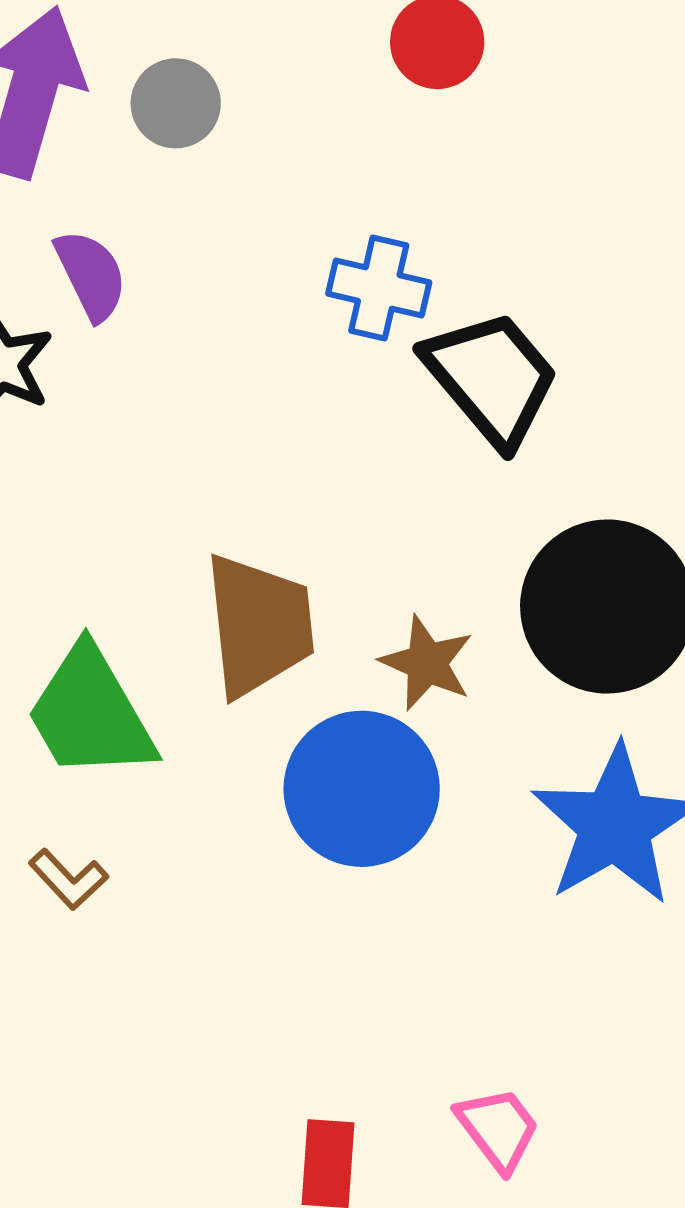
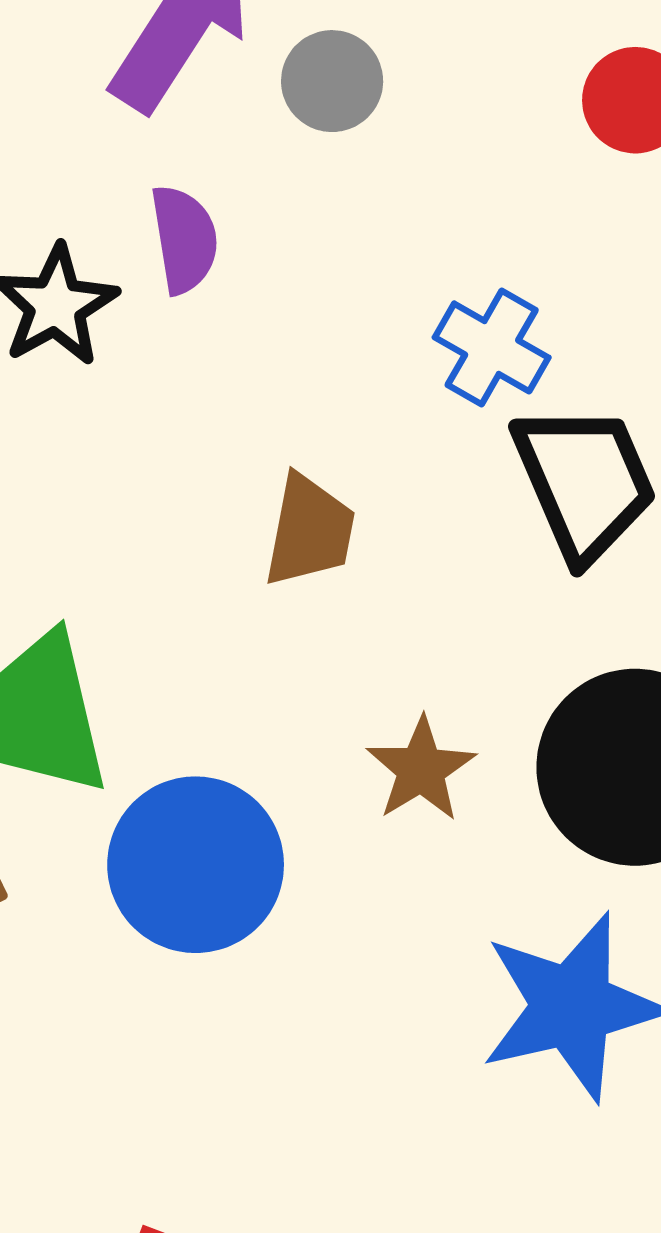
brown trapezoid: (259, 625) -> (310, 531), moved, size x0.7
blue circle: (362, 789) -> (196, 865), moved

